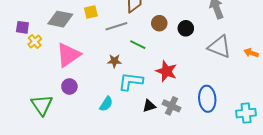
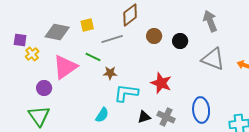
green line: (138, 45) -> (93, 57), moved
purple circle: (69, 86) -> (44, 88), moved

